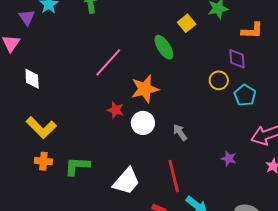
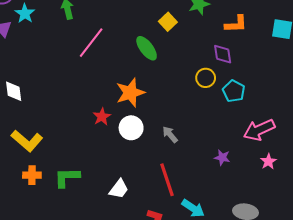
pink line: (108, 62) -> (91, 43), moved
red star: (115, 110) -> (102, 117), turned 30
white trapezoid: (126, 181) -> (119, 189), size x0.7

